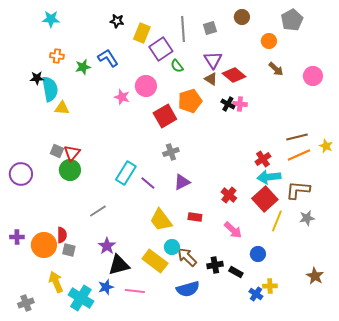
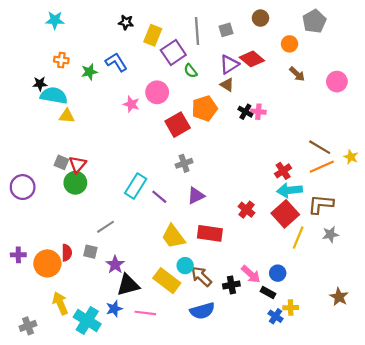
purple triangle: (213, 60) -> (229, 64), turned 30
red diamond: (234, 75) -> (252, 59), moved
cyan semicircle: (50, 89) -> (54, 96), turned -70
brown line: (297, 137) -> (320, 147), turned 45
red rectangle: (195, 217) -> (210, 233), size x1.6
pink arrow: (233, 230) -> (251, 274), moved
gray square: (69, 250) -> (90, 252), moved
black rectangle: (236, 272) -> (268, 293), moved

